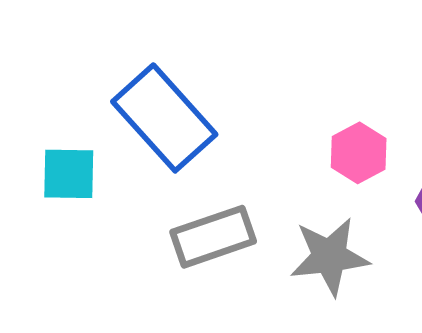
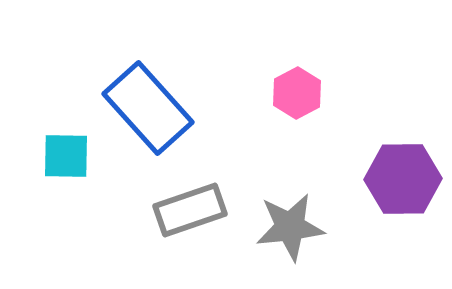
pink hexagon: (359, 153) -> (297, 93), moved

